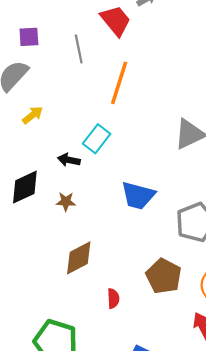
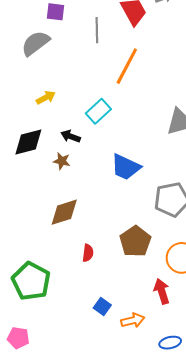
yellow arrow: (33, 115) -> (46, 98), moved
black arrow: (69, 160) -> (71, 136), moved

